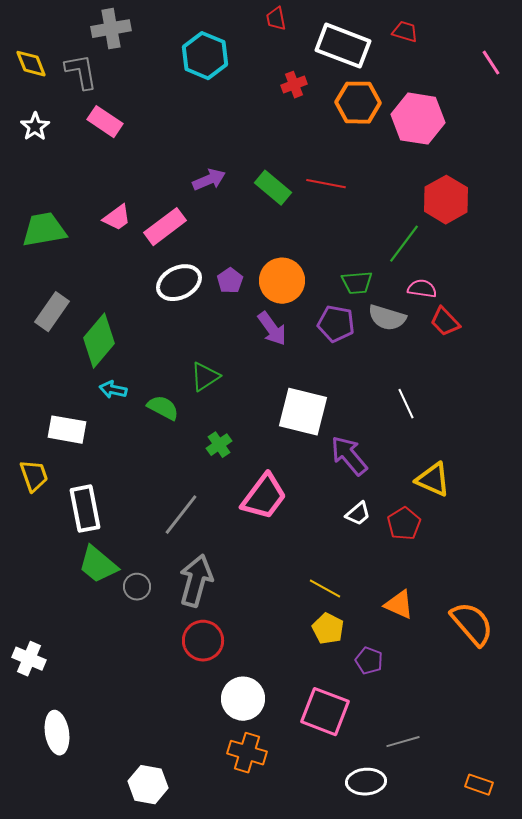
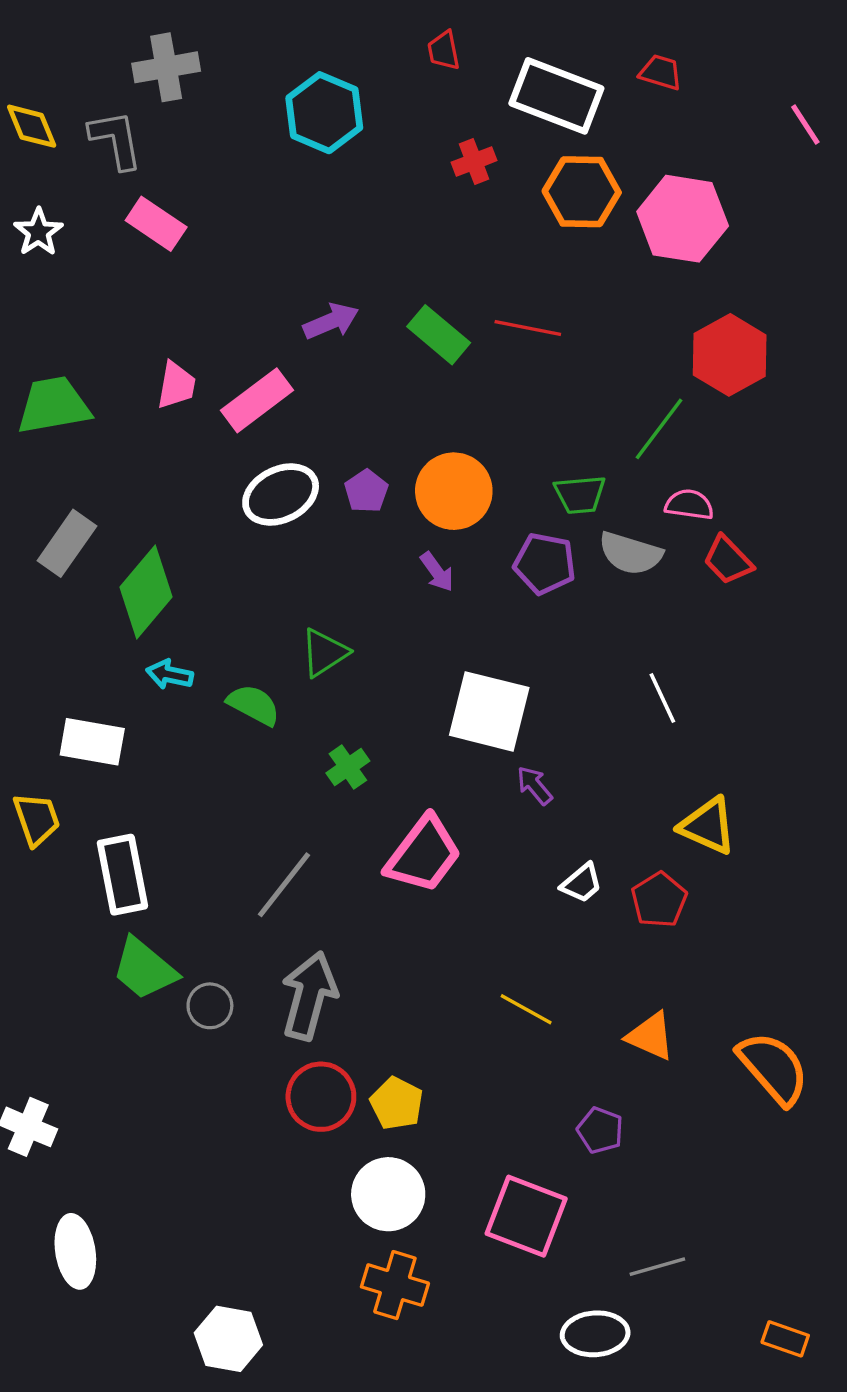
pink trapezoid: (117, 218) -> (176, 385), turned -44
purple arrow: (272, 329) -> (437, 572), size x0.7
purple arrow: (349, 456) -> (535, 785), moved, size x0.6
yellow pentagon: (328, 629) -> (397, 1103), moved

